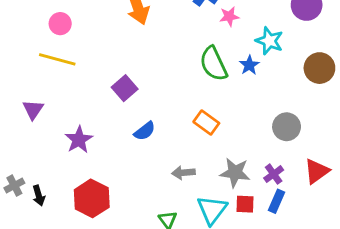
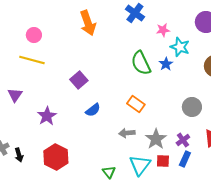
pink star: (229, 16) -> (163, 30), moved
gray arrow: (183, 173) -> (127, 133), moved
gray star: (235, 173) -> (156, 139), turned 30

